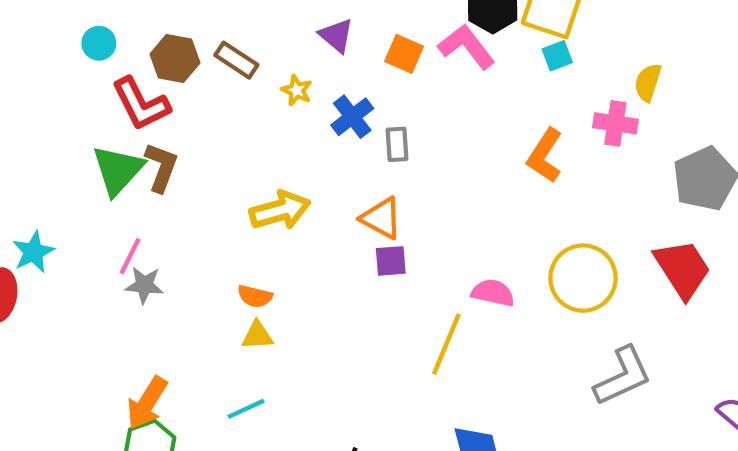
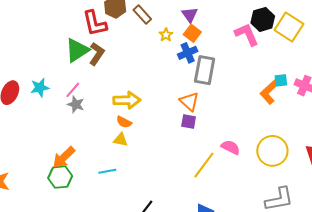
orange square: (404, 54) -> (192, 33), moved
cyan square: (557, 56) -> (281, 80), moved
gray rectangle: (397, 144) -> (205, 70), size x1.8
yellow arrow: (280, 210) -> (127, 100), moved
cyan star: (33, 252) -> (40, 88), moved

